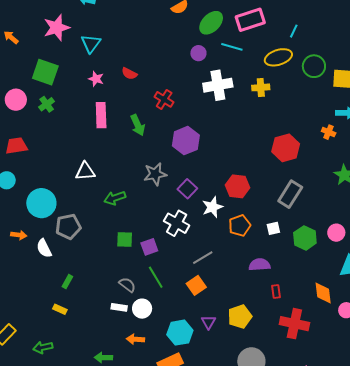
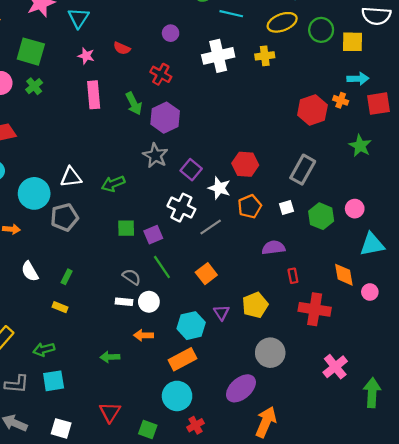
purple circle: (198, 53) -> (171, 33), moved
purple hexagon: (186, 141) -> (165, 118), moved
red hexagon: (286, 148) -> (312, 110), moved
white triangle: (85, 171) -> (71, 177), moved
gray star: (155, 174) -> (155, 156), turned -30
white star: (212, 207) -> (219, 188), turned -30
white semicircle: (44, 248) -> (30, 271), moved
gray line: (203, 258) -> (211, 227), moved

